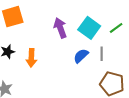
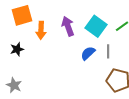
orange arrow: (31, 58) -> (41, 30), moved

